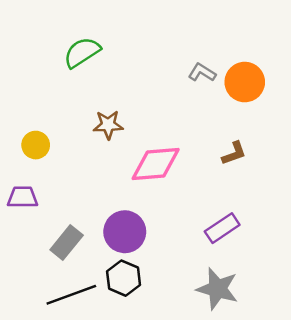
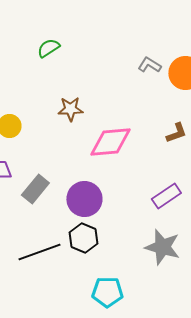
green semicircle: (82, 52) -> (48, 48), size x0.7
gray rectangle: (67, 242) -> (35, 189), moved

